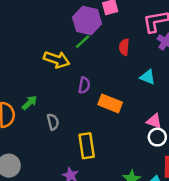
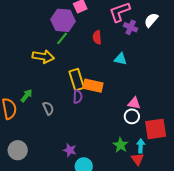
purple semicircle: (84, 85) -> (78, 97), moved
pink triangle: (154, 121) -> (134, 103), moved
white circle: (157, 137) -> (132, 116), moved
yellow rectangle: (87, 146) -> (77, 80), moved

